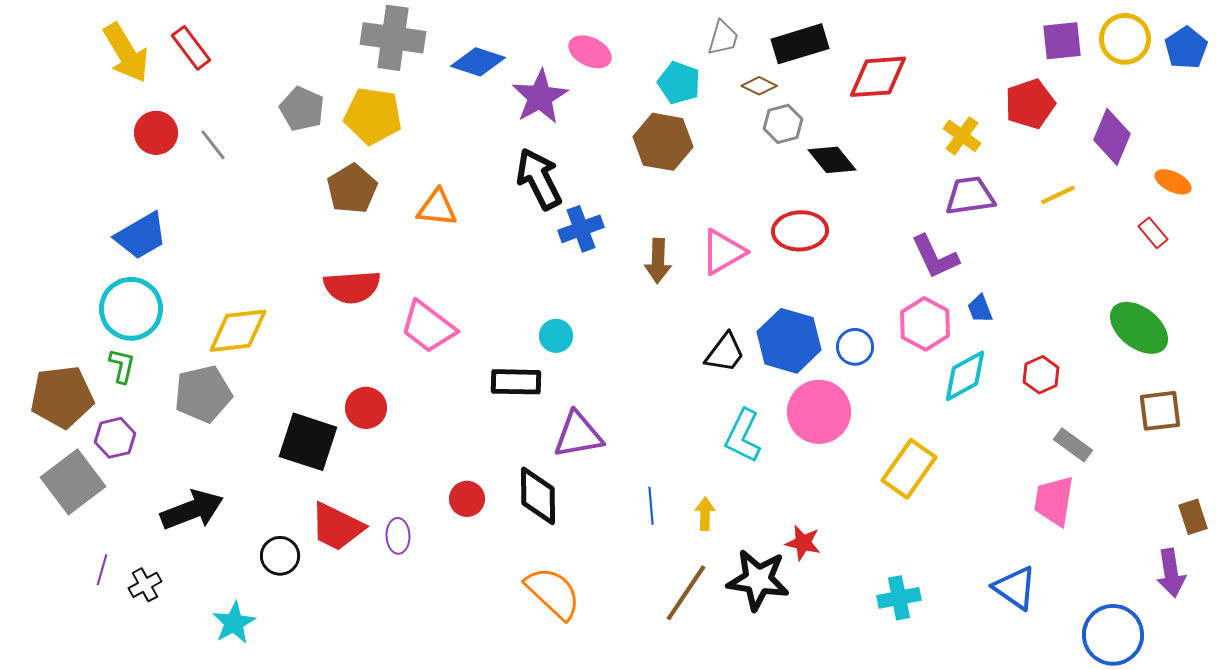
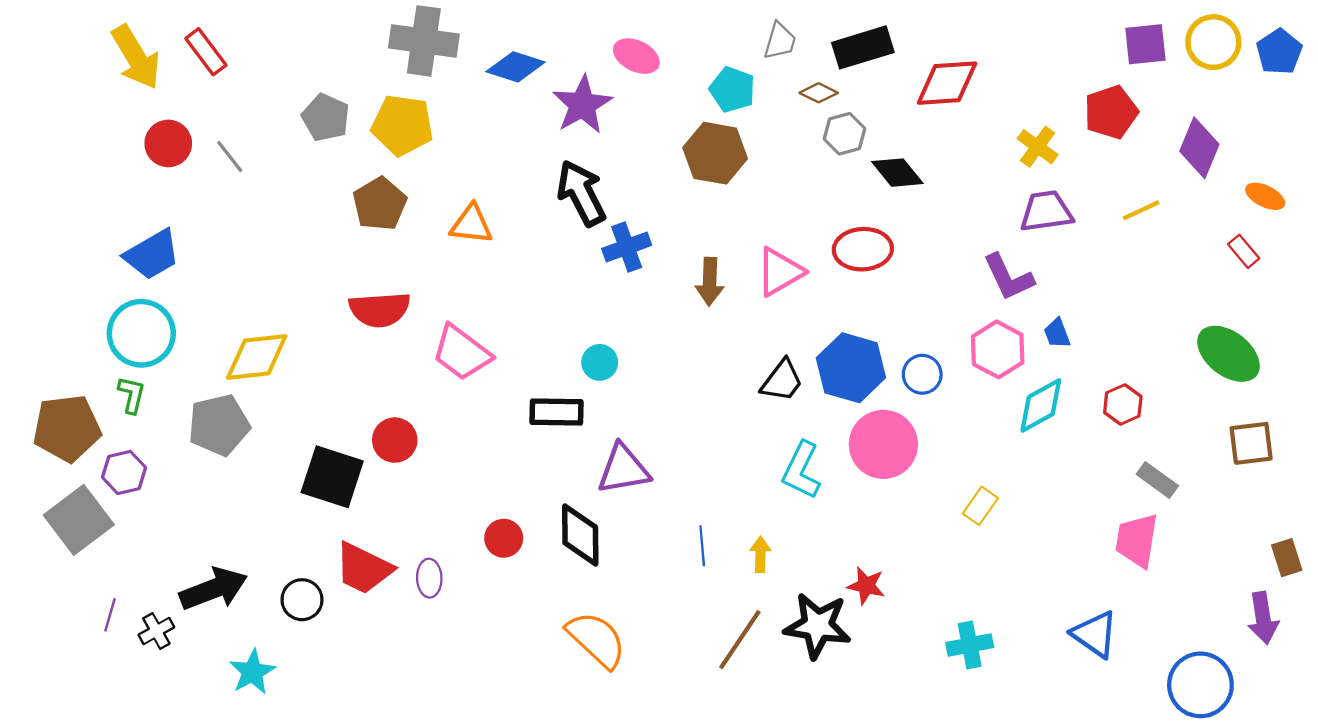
yellow rectangle: (909, 469) -> (980, 506), size x0.6
black arrow: (192, 510) -> (214, 589), moved

